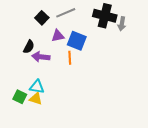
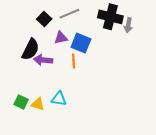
black semicircle: (29, 47) -> (30, 49), size x1.5
cyan triangle: (37, 87) -> (59, 99), moved

